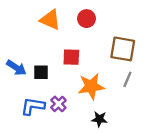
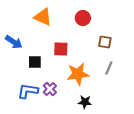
red circle: (87, 19) -> (83, 18), moved
brown square: (123, 49) -> (105, 42), size x0.6
blue arrow: (16, 68) -> (14, 42), moved

